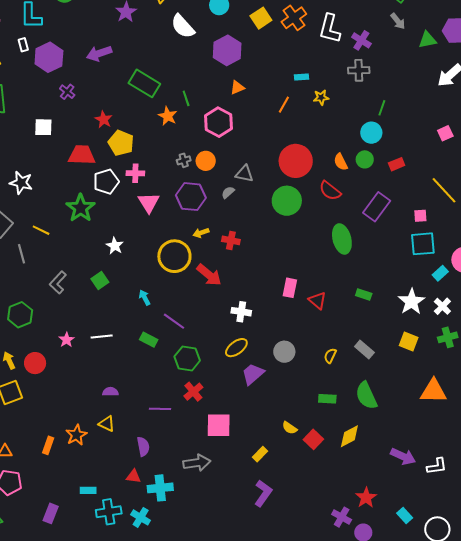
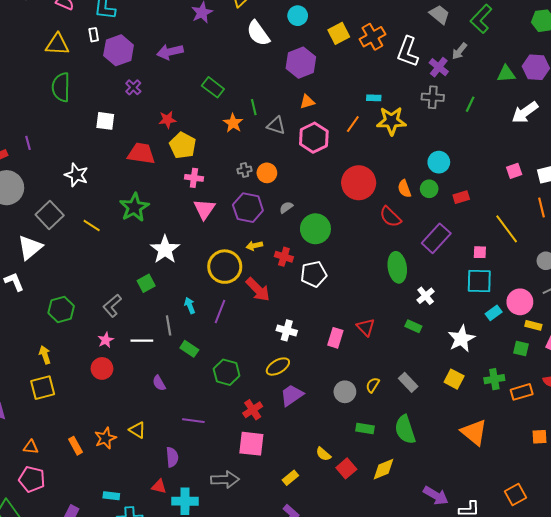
gray arrow: (398, 21) -> (459, 51), moved, turned 72
green rectangle: (144, 83) -> (213, 87), size x0.7
yellow star: (321, 97) -> (391, 121), size x1.8
green line: (382, 108) -> (470, 104), moved
red star: (104, 120) -> (167, 120), turned 30
pink hexagon: (219, 122) -> (314, 138), moved
gray triangle: (244, 174) -> (276, 126), moved
white pentagon: (106, 182) -> (314, 274), moved
green circle: (287, 201) -> (315, 229), moved
white star: (115, 246) -> (165, 250), size x1.6
gray line: (21, 254) -> (169, 325), moved
gray L-shape: (58, 283) -> (112, 306), moved
pink rectangle: (290, 288) -> (335, 338), moved
white cross: (442, 306) -> (426, 296), moved
purple line: (174, 321) -> (220, 311), moved, turned 70
gray circle: (284, 352) -> (345, 392), moved
red circle: (35, 363) -> (102, 368), moved
orange triangle: (433, 391) -> (474, 432), turned 32
purple semicircle: (110, 392) -> (159, 383), moved, turned -126
red cross: (193, 392) -> (253, 410), moved
orange rectangle: (48, 445) -> (75, 446), turned -54

